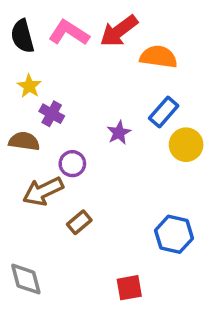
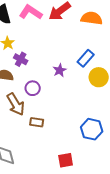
orange semicircle: (158, 57) -> (92, 18), moved
brown arrow: (43, 191) -> (16, 104), turned -95
brown rectangle: (79, 222) -> (37, 122), turned 48

